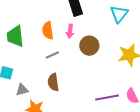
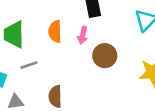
gray line: (52, 55) -> (29, 65), moved

